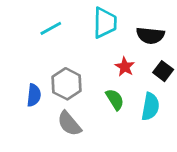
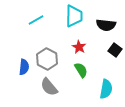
red star: (125, 67) -> (79, 47), moved
cyan semicircle: (150, 107) -> (106, 89), moved

